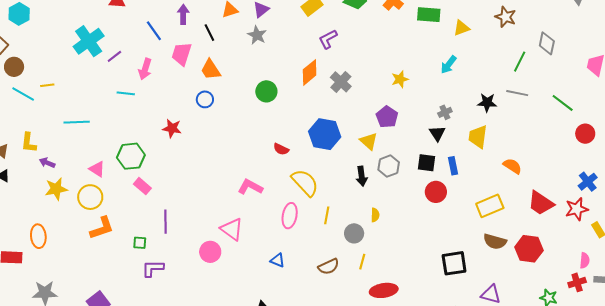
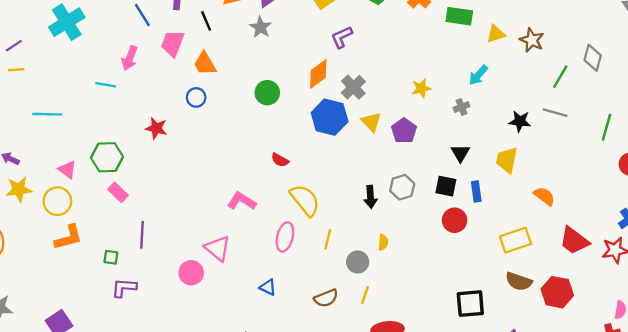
brown star: (506, 17) -> (532, 40), moved
purple line: (114, 56) -> (14, 46), moved
green line: (563, 103) -> (607, 127), turned 65
gray cross: (445, 112) -> (462, 107), moved
blue hexagon: (325, 134) -> (330, 117), moved
yellow triangle: (369, 141) -> (371, 122), moved

